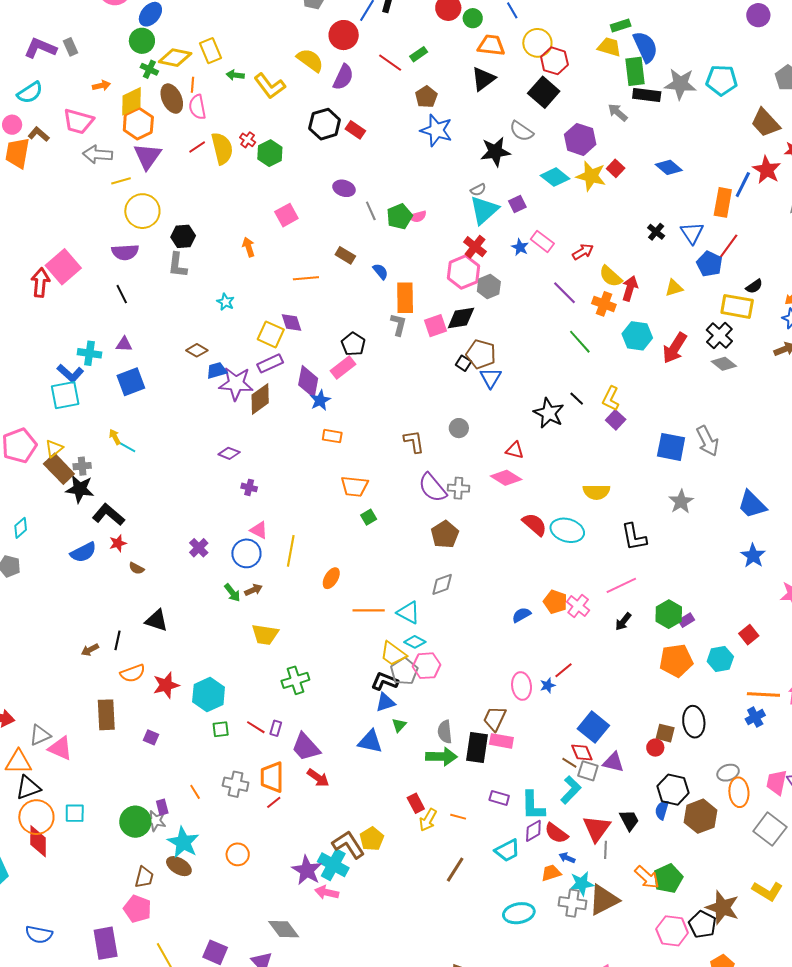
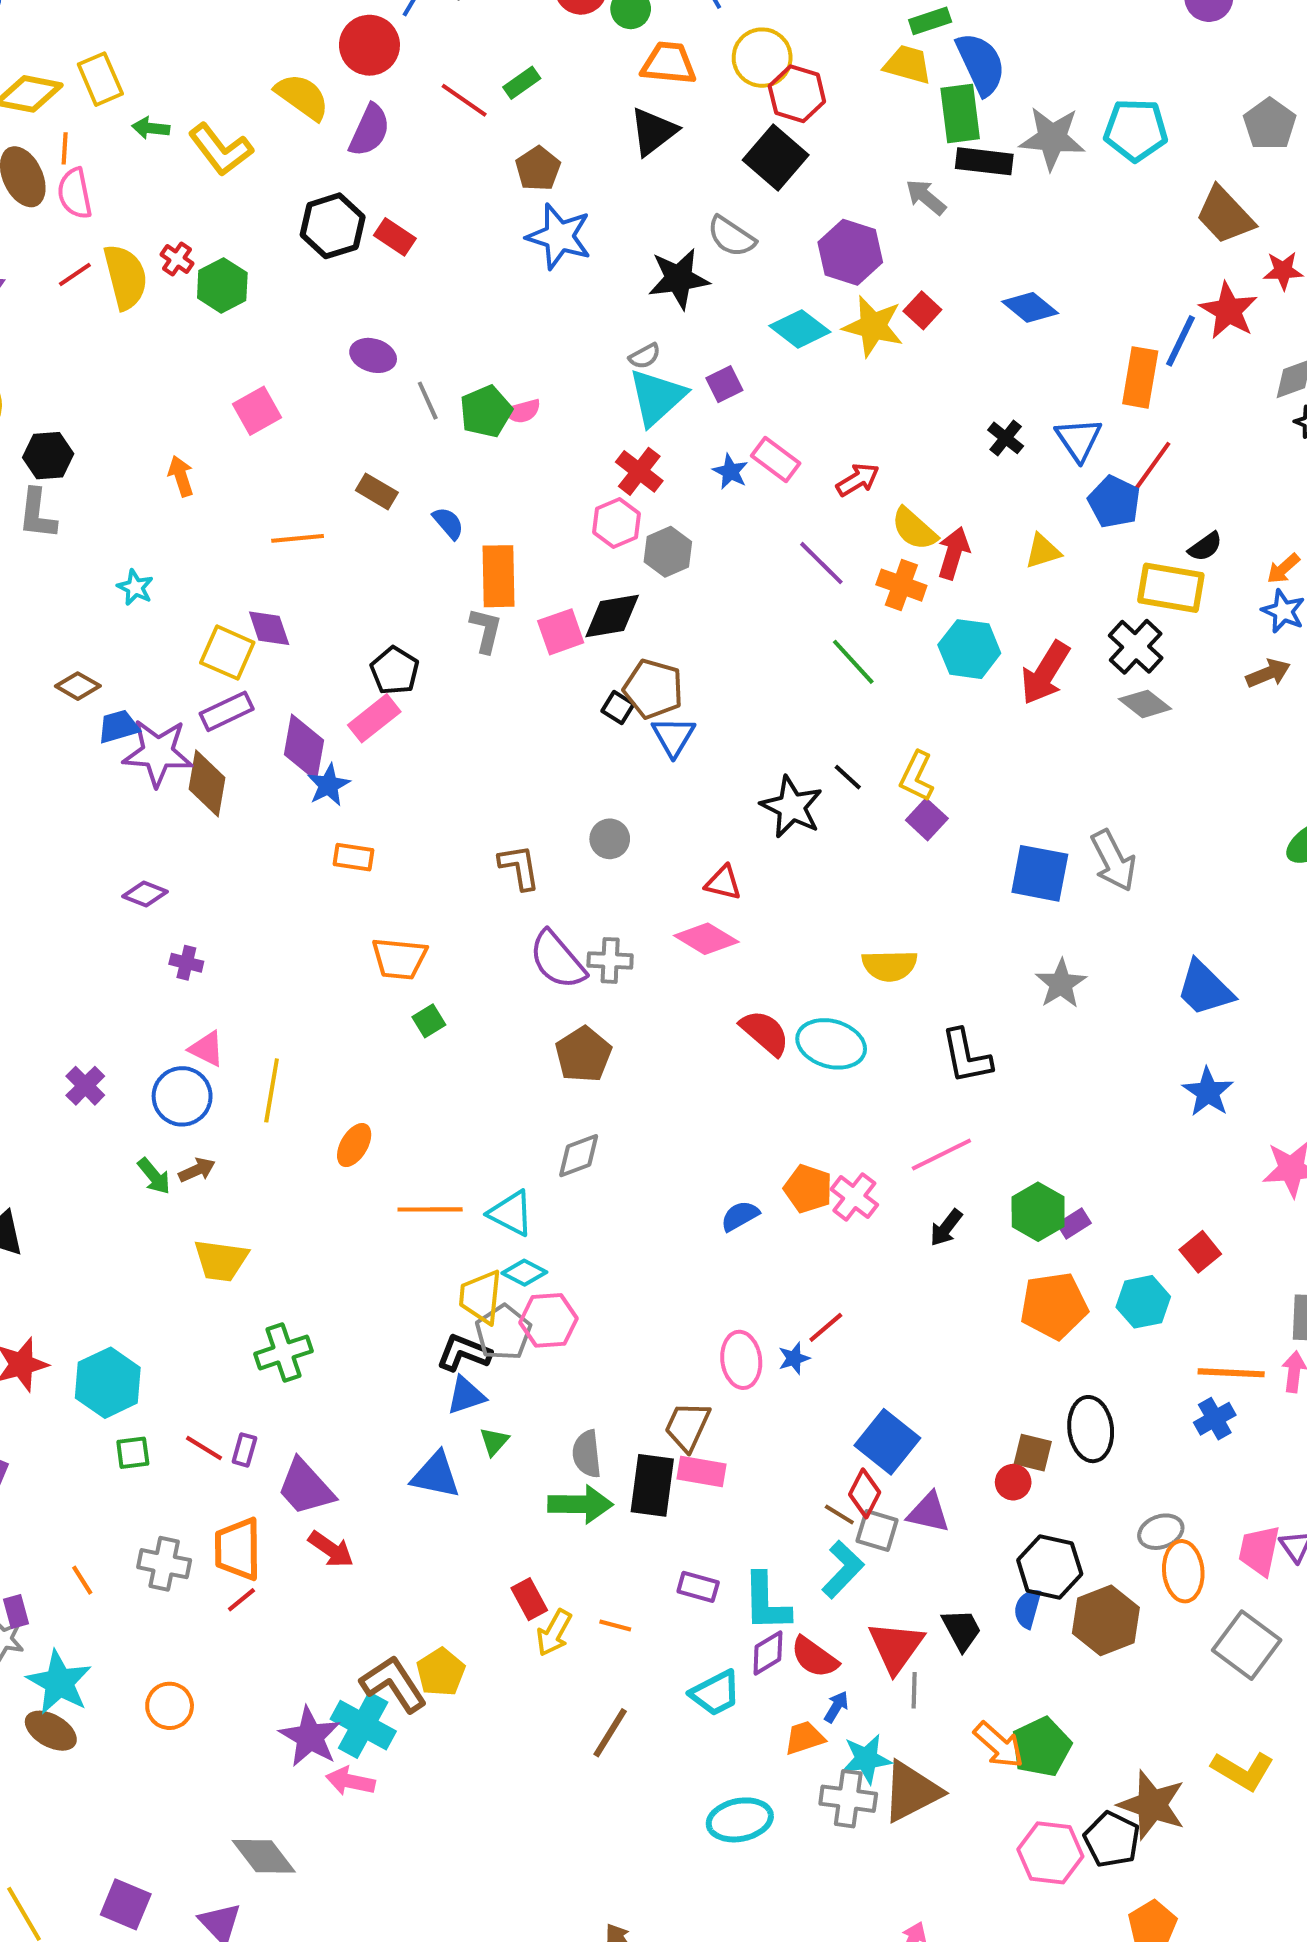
pink hexagon: (464, 272) -> (617, 523), size x0.7
brown diamond: (260, 399) -> (207, 783), turned -44
yellow trapezoid: (393, 654) -> (481, 1297), turned 60
red diamond: (582, 752) -> (865, 1493), turned 50
blue arrow: (567, 858) -> (836, 1707), turned 98

